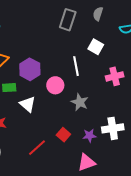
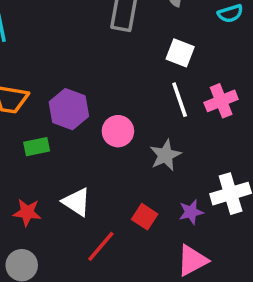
white line: (76, 66) -> (180, 100), moved
gray star: (80, 102) -> (165, 155), turned 30
white triangle: (28, 104) -> (77, 202), moved

